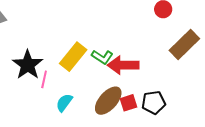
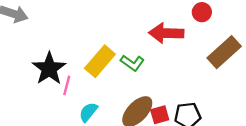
red arrow: (123, 65) -> (166, 33), moved

